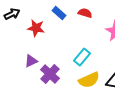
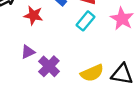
cyan rectangle: (82, 57) -> (85, 21), moved

